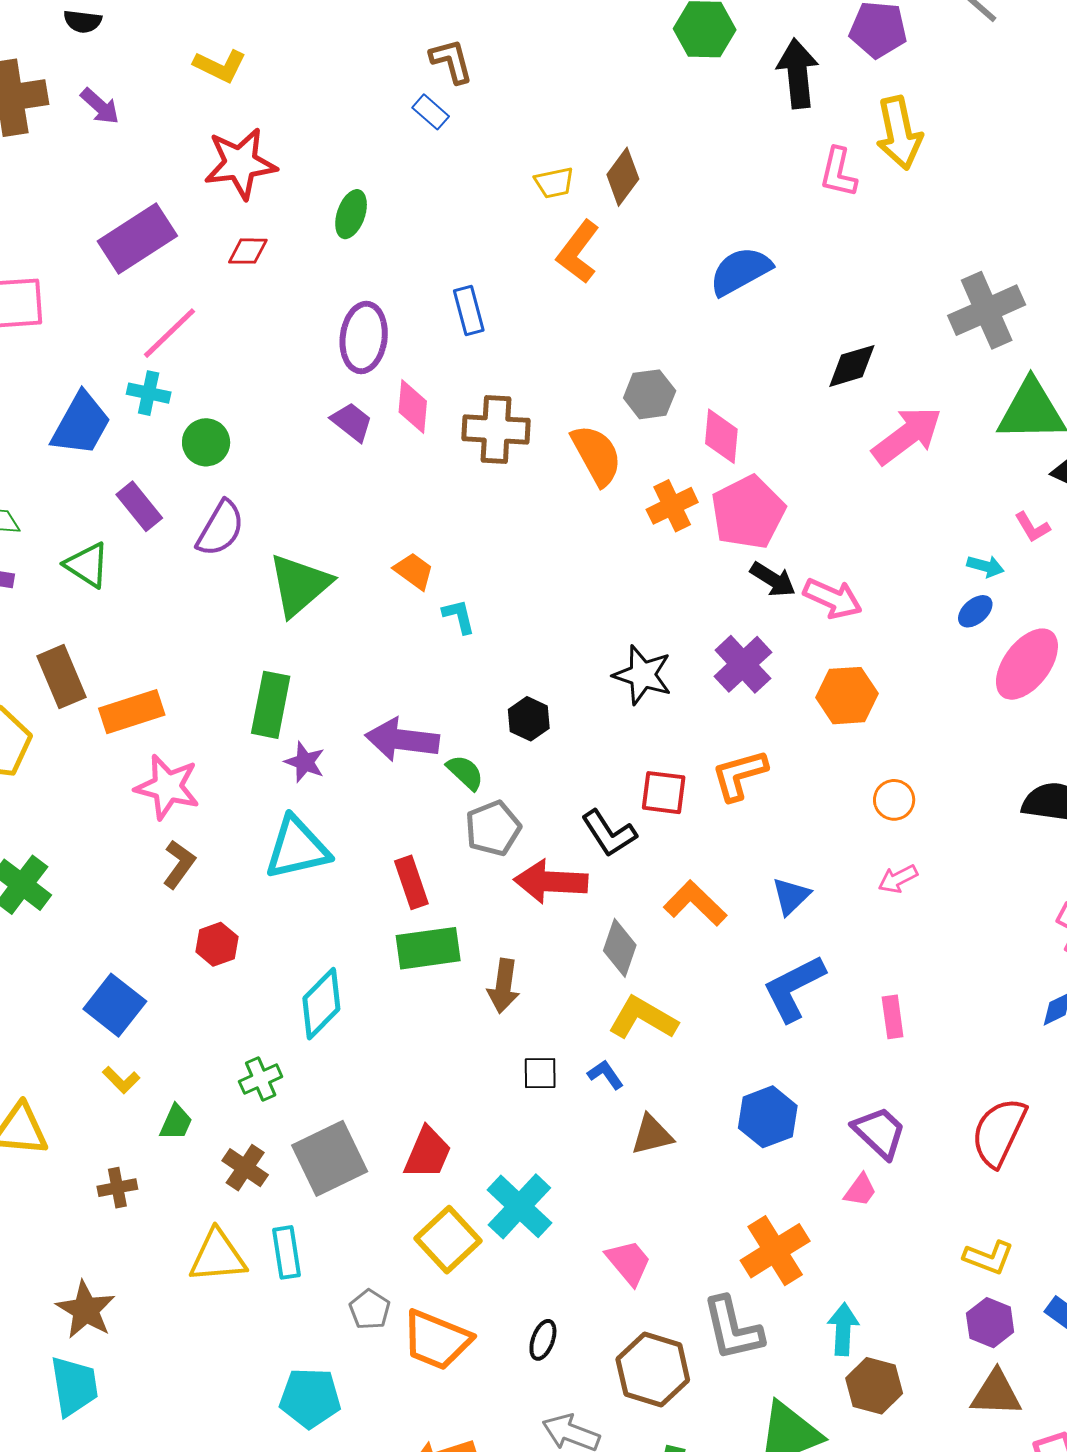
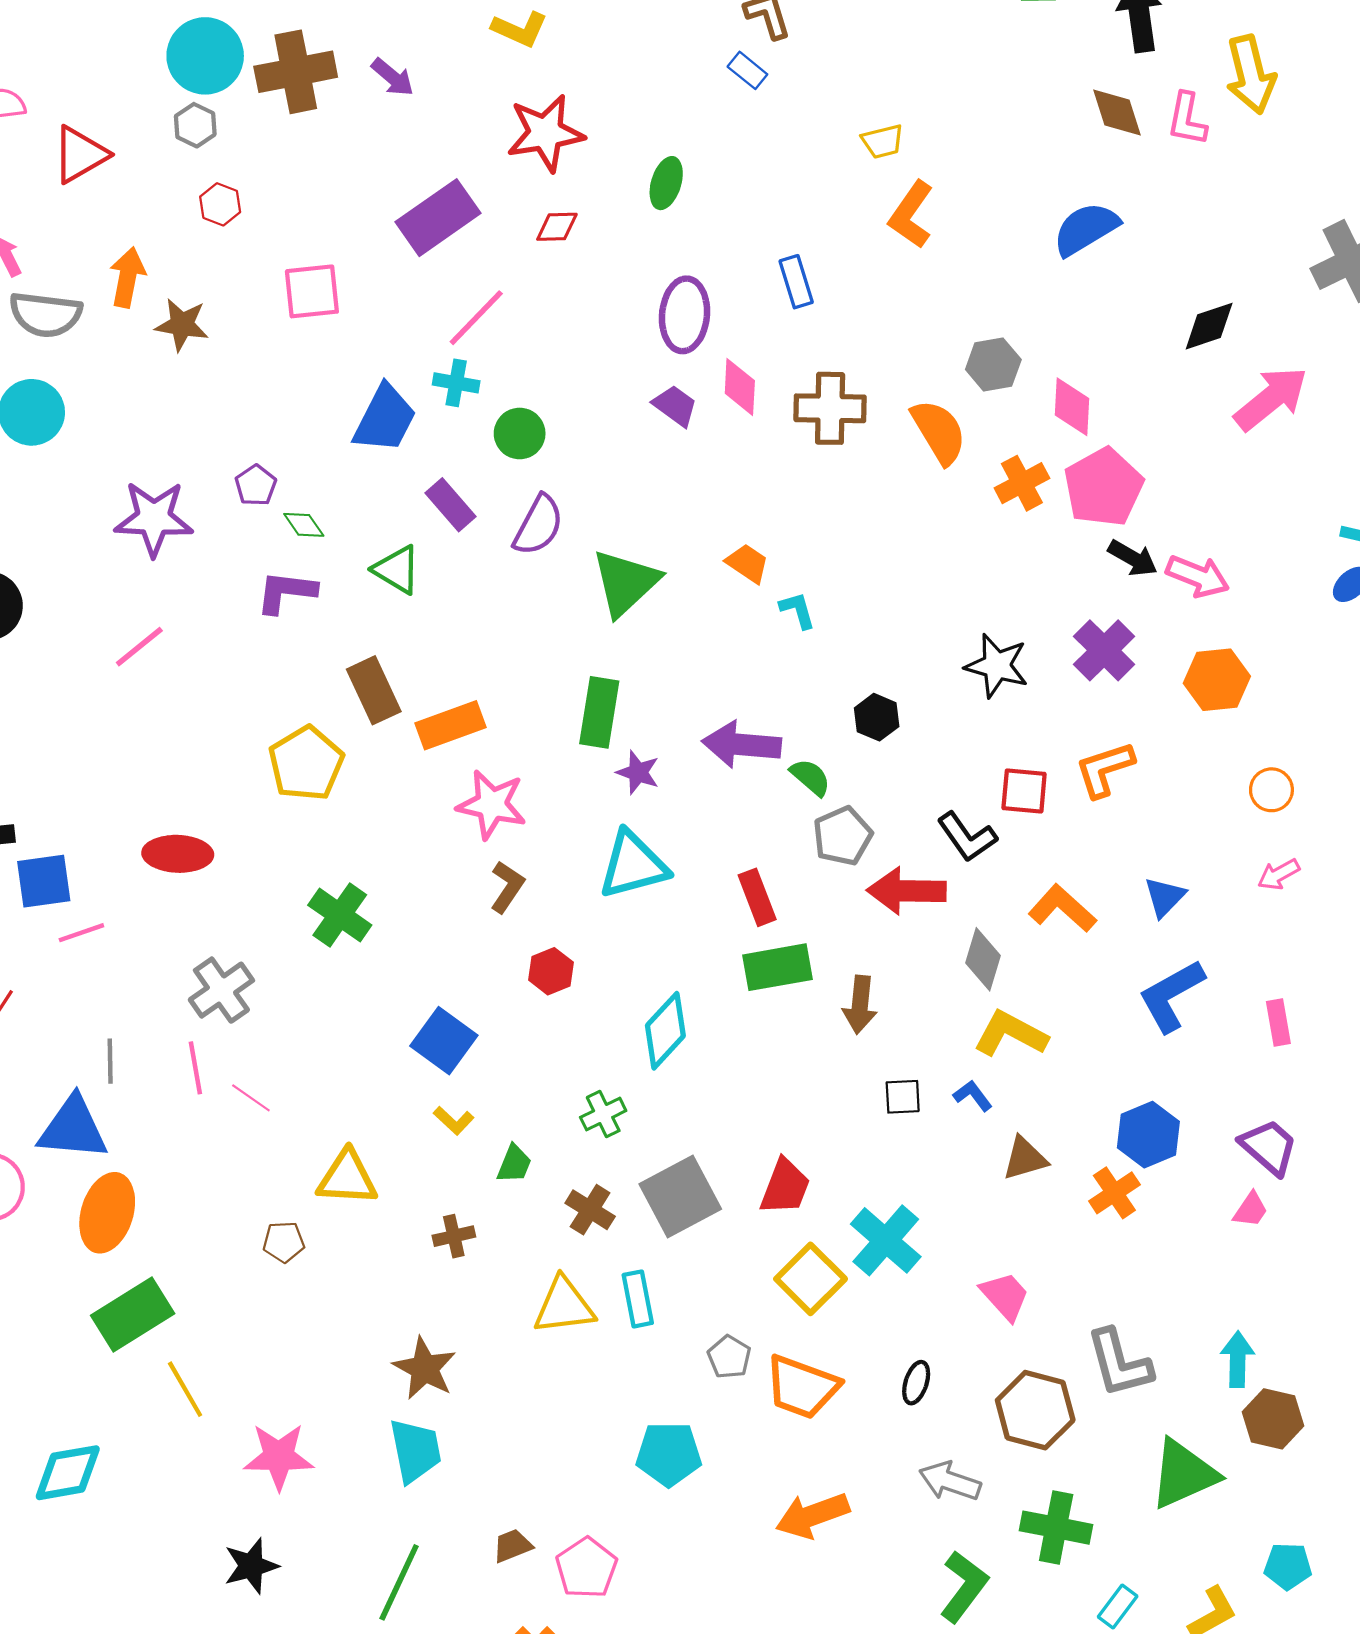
brown diamond: (623, 177) -> (1117, 113), moved, turned -52
orange cross: (775, 1251) -> (1114, 1193), moved, size x0.7

